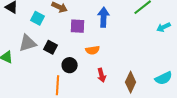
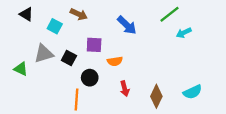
blue arrow: (104, 17) -> (127, 25), turned 132
purple square: (78, 26) -> (94, 45), moved
cyan arrow: (164, 27) -> (184, 33), moved

